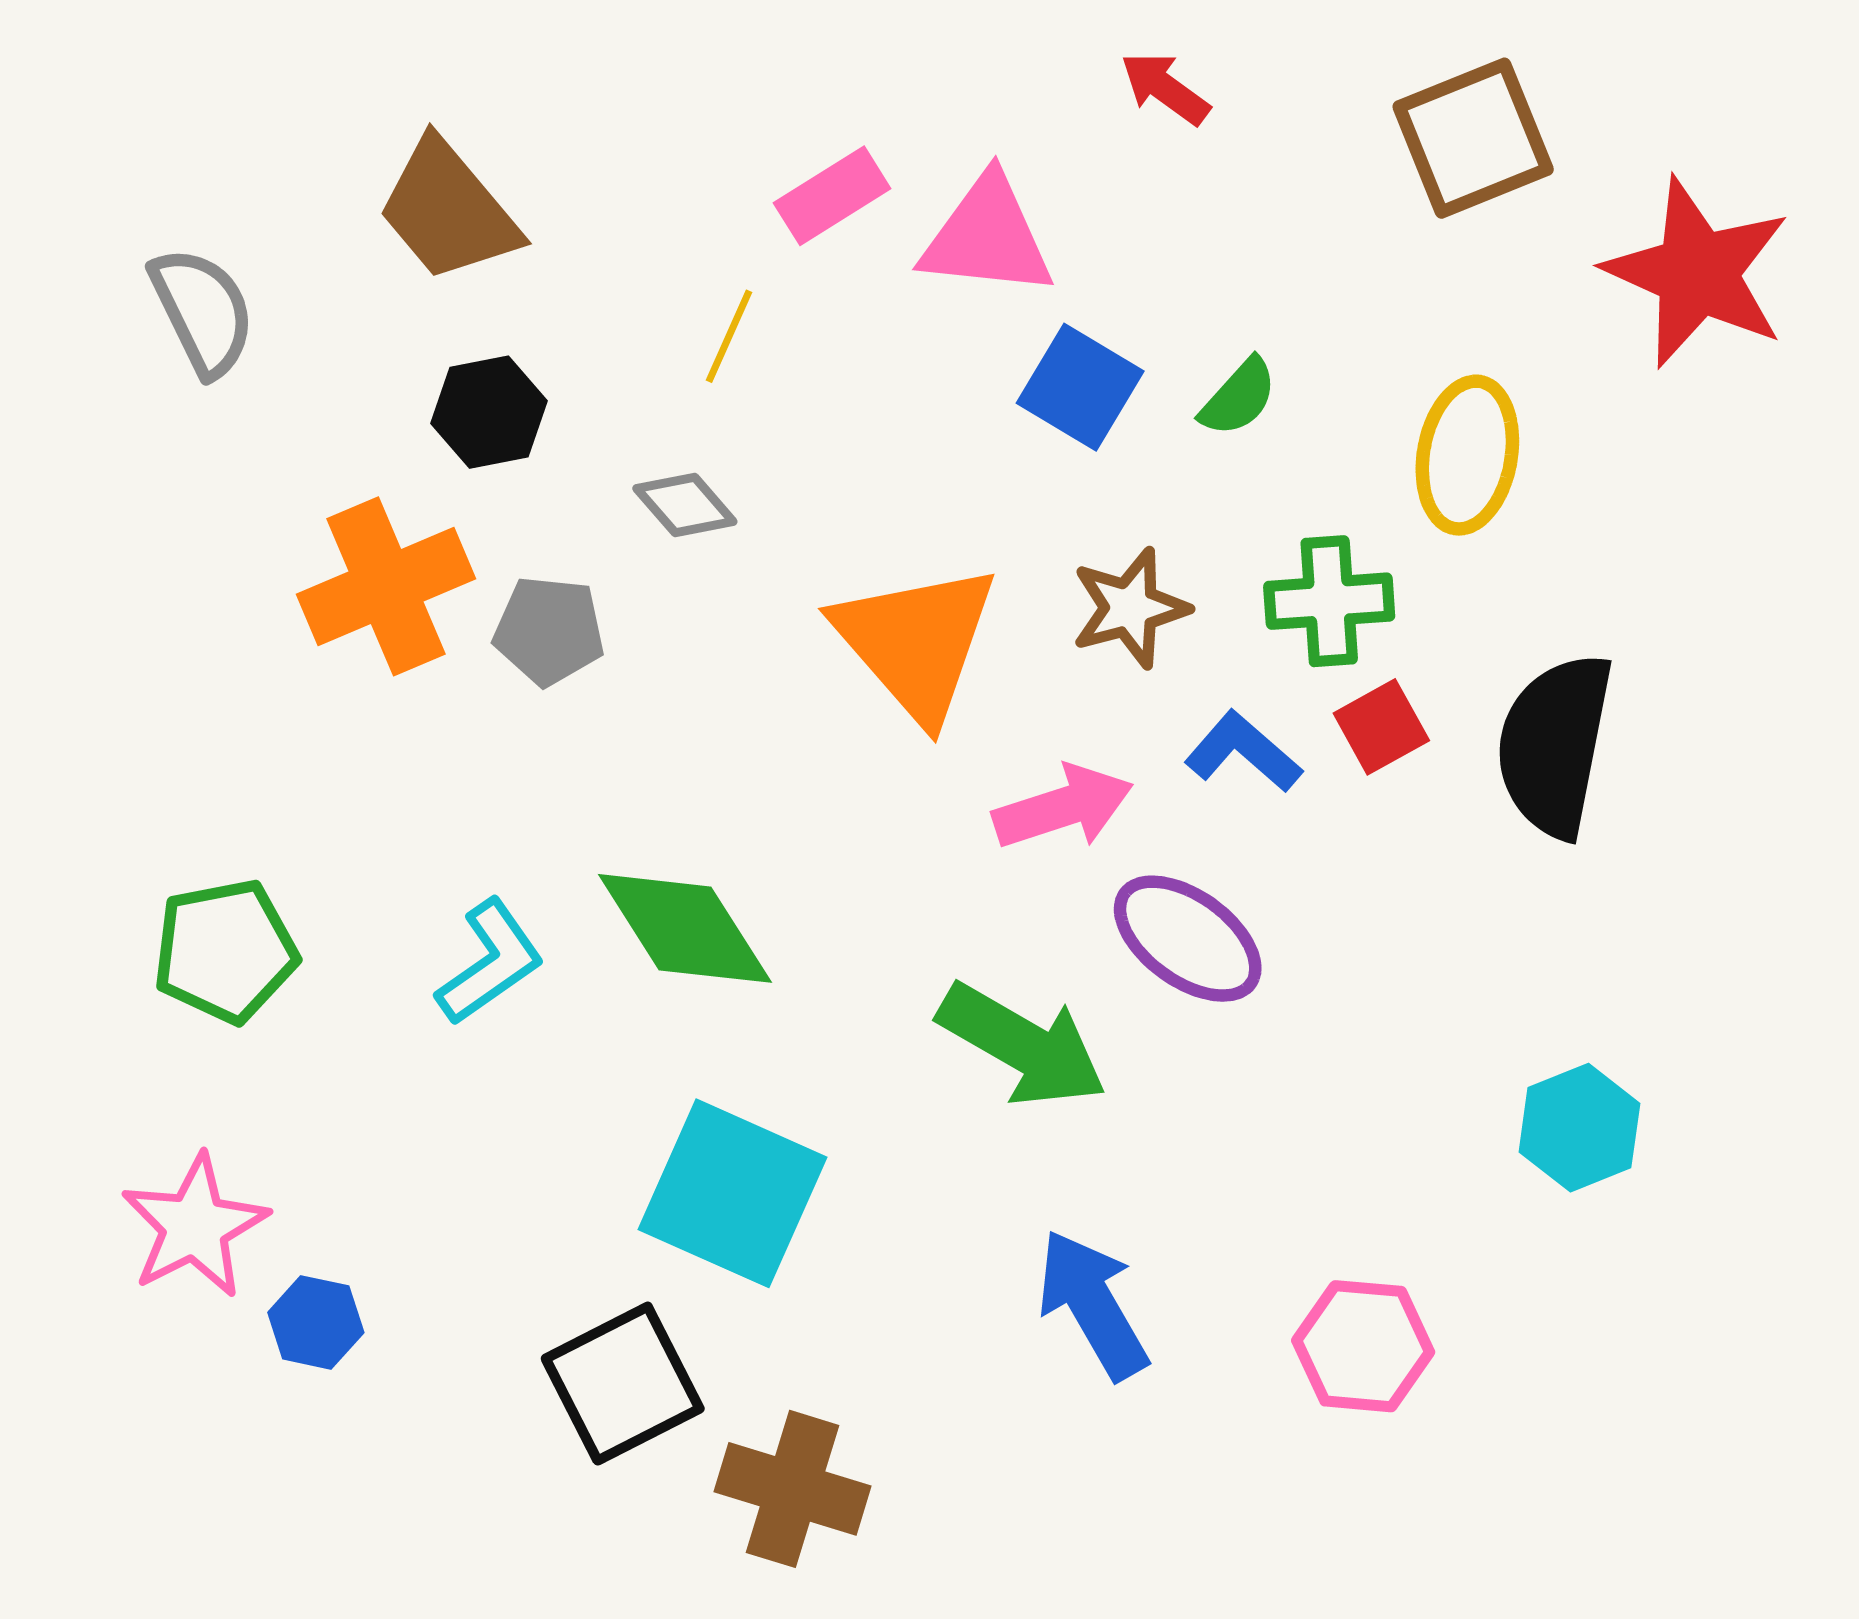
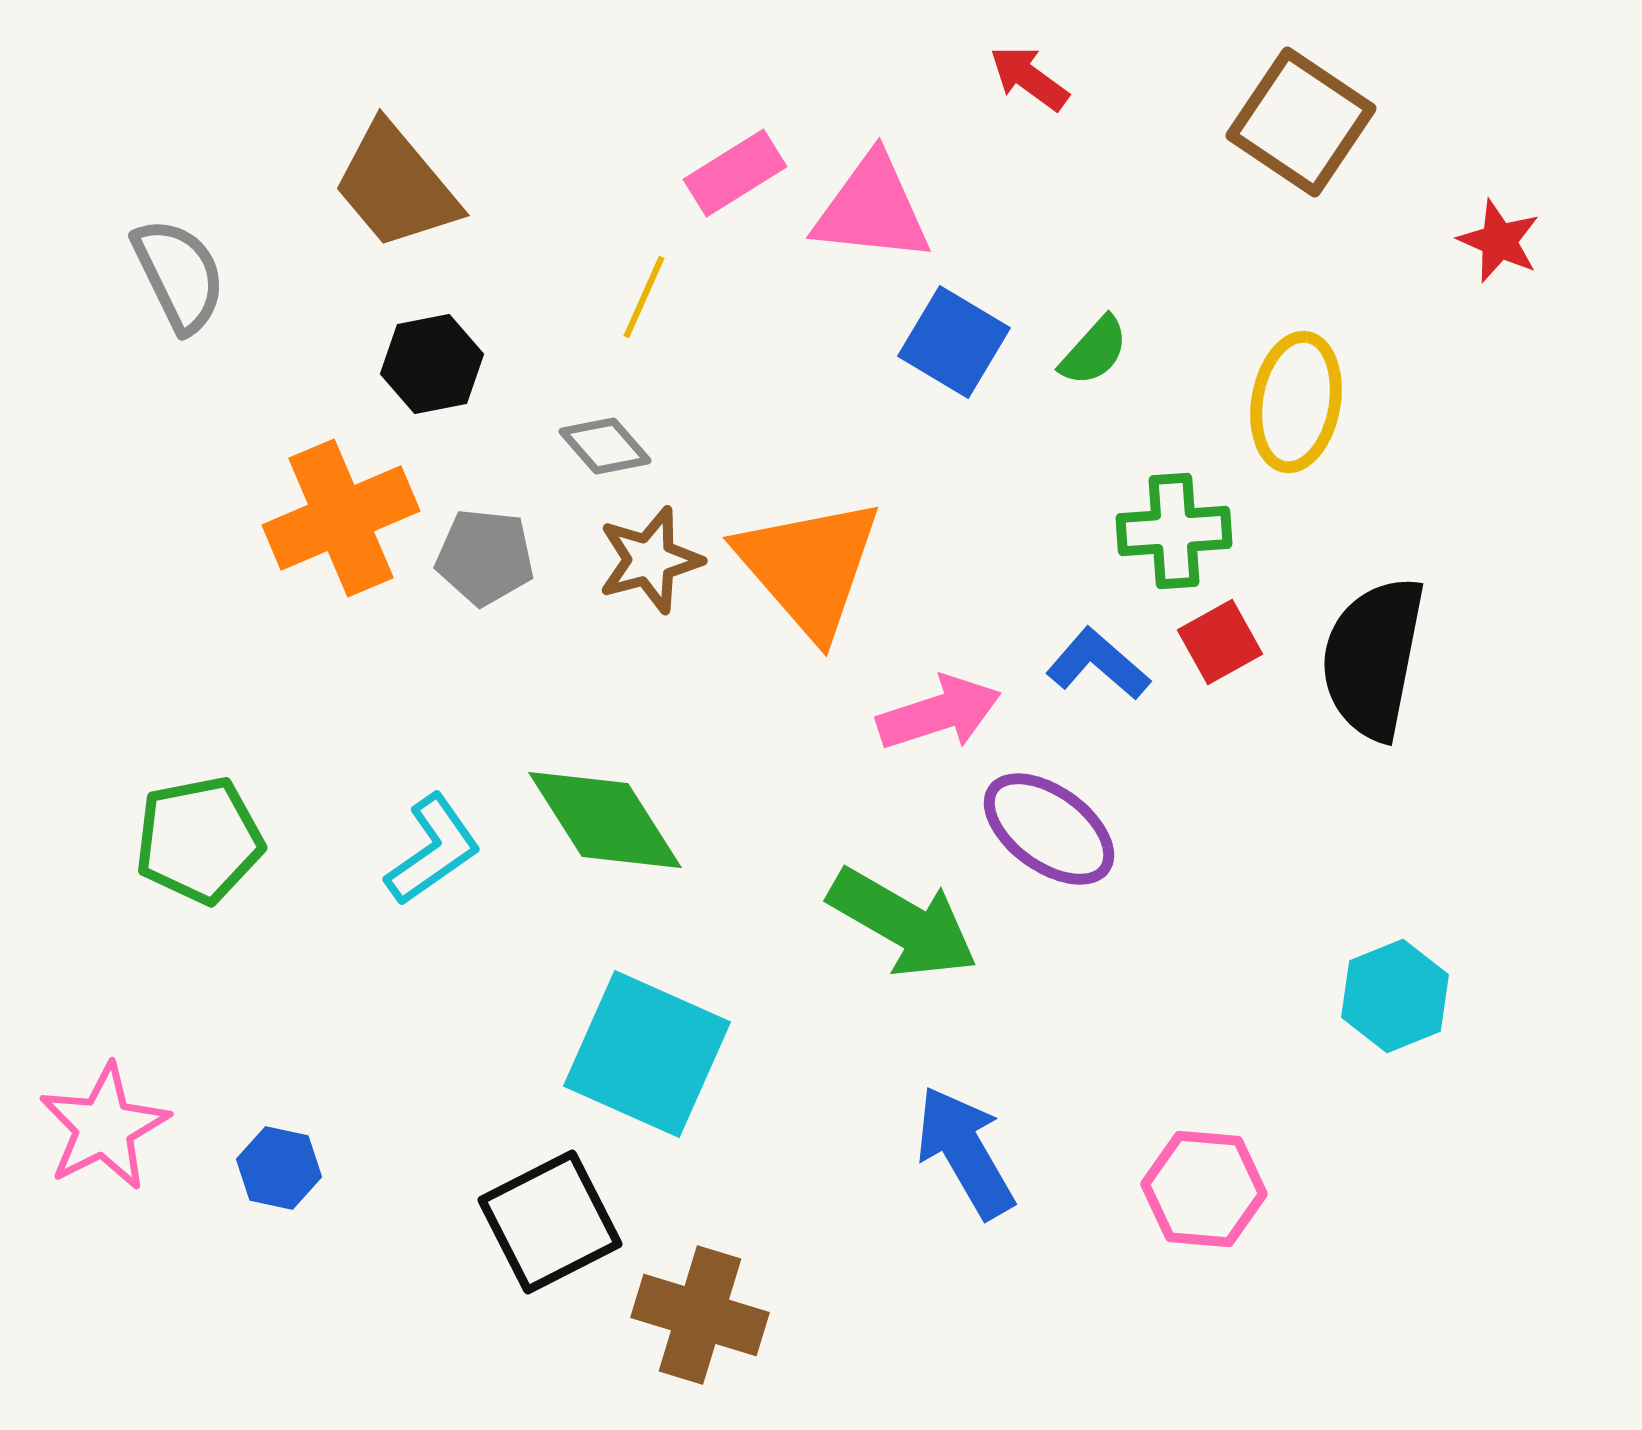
brown square: (1473, 138) -> (1301, 122), turned -34
red star: (1697, 273) -> (1499, 241), size x0.5
brown star: (1130, 608) -> (650, 560), moved
pink star: (195, 1226) -> (104, 1127), moved

